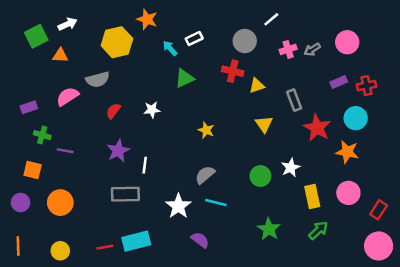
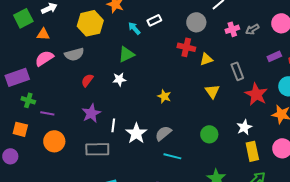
green triangle: (184, 78) -> (126, 54), moved
pink semicircle: (68, 96) -> (44, 58), moved
purple rectangle: (29, 107) -> (17, 77), size x1.6
white star: (291, 168) -> (244, 127), moved
orange circle: (60, 203) -> (54, 141), moved
white star: (178, 206) -> (136, 133), moved

